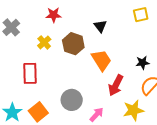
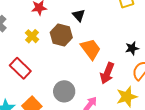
black triangle: (100, 26) -> (79, 15), moved
red rectangle: (30, 73) -> (20, 68), turned -40

